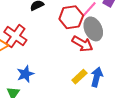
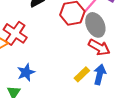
red arrow: (82, 44) -> (99, 47), moved

